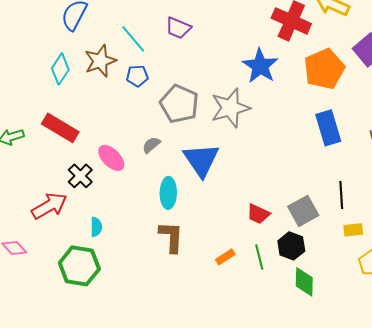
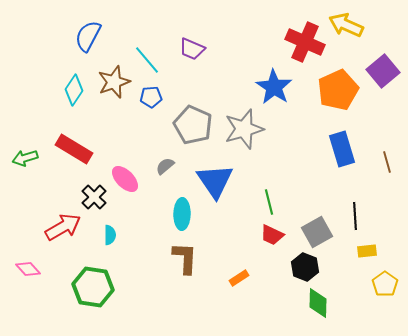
cyan semicircle: (96, 227) -> (110, 235), moved
green line: (259, 257) -> (269, 202), moved

